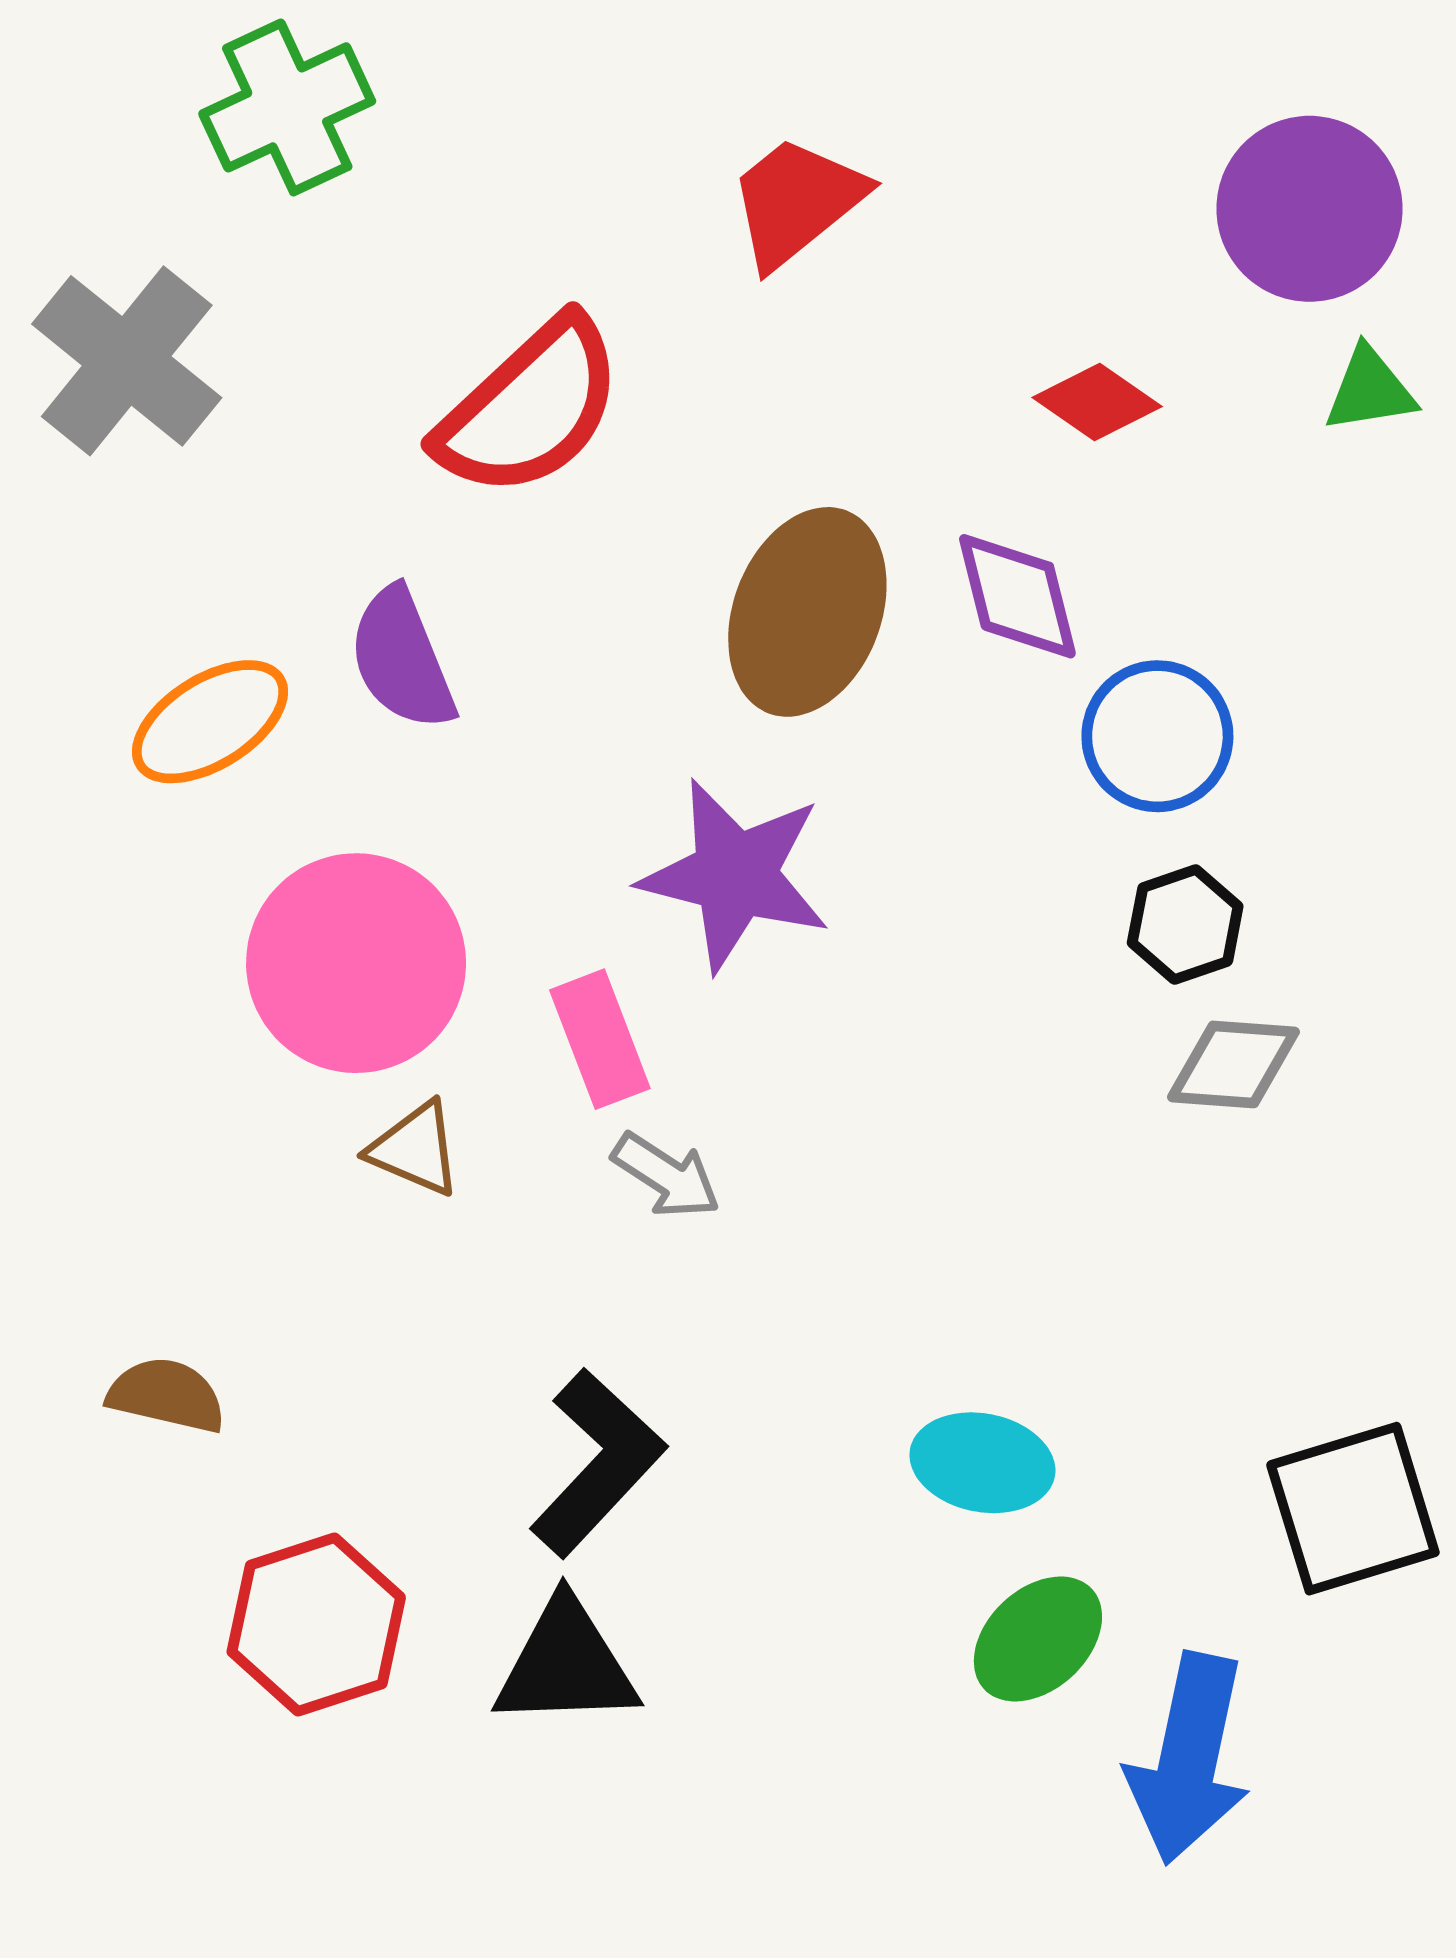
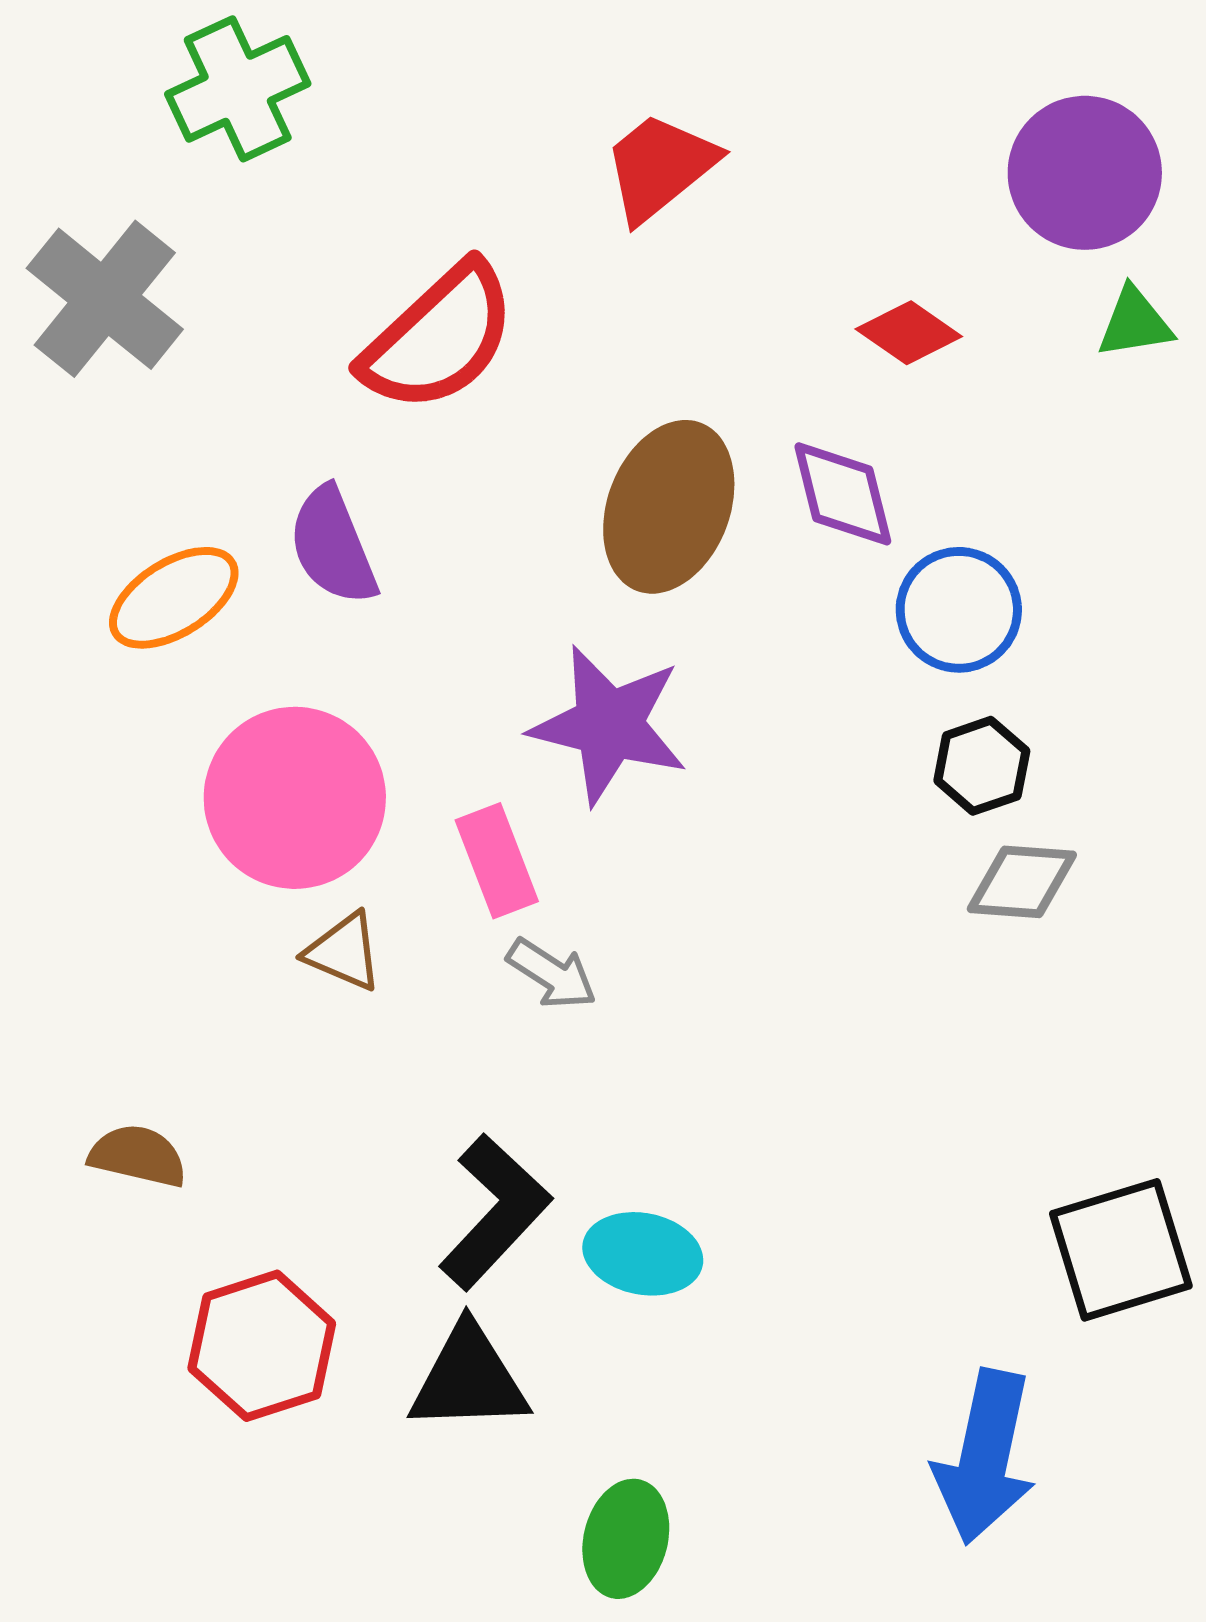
cyan ellipse: (982, 1463) -> (643, 1254), moved
green ellipse: (1038, 1639) -> (626, 1539), moved, turned -33

